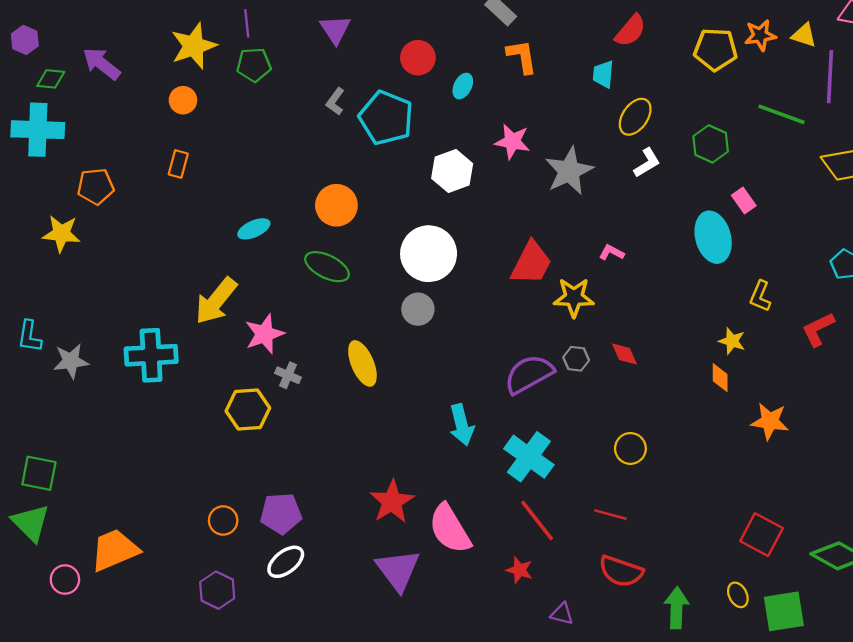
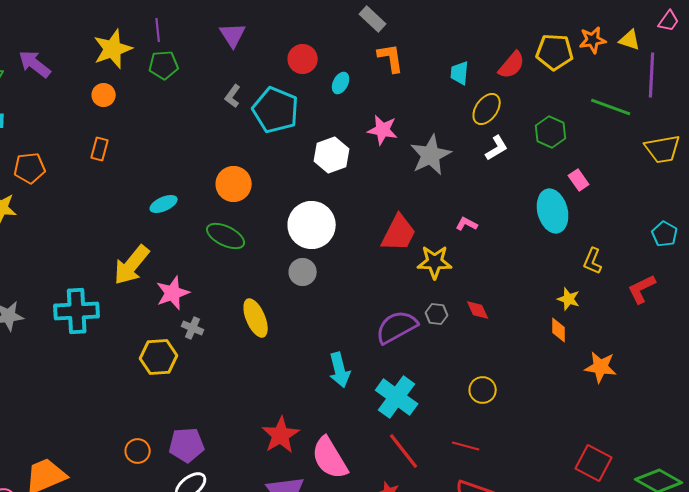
red semicircle: (630, 31) -> (512, 65), moved

